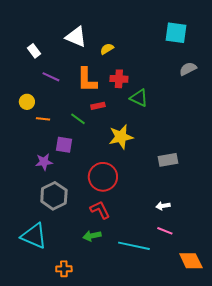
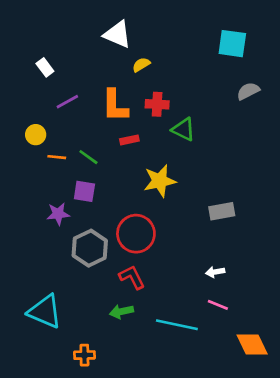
white triangle: (76, 37) -> (117, 34), moved
purple line: (51, 77) -> (67, 102), turned -54
green line: (78, 119) -> (88, 157), moved
gray hexagon: (54, 196) -> (90, 248), moved

